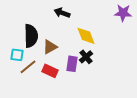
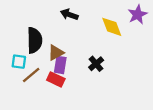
purple star: (123, 13) -> (137, 15), turned -30
yellow diamond: (86, 36) -> (112, 27), moved
purple rectangle: (72, 64) -> (60, 65), moved

